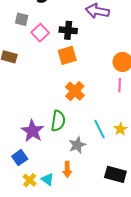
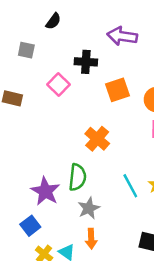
pink square: (40, 33) -> (58, 84), moved
orange square: (67, 55) -> (117, 90), moved
gray star: (77, 145) -> (89, 208), moved

